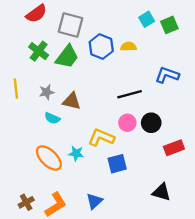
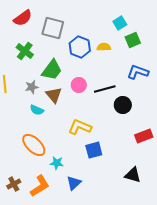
green square: (169, 25) -> (133, 40), moved
green trapezoid: (67, 57) -> (52, 70), moved
brown triangle: (72, 101) -> (54, 95), turned 36
pink circle: (127, 123) -> (79, 85), moved
black circle: (151, 123) -> (123, 105), moved
cyan star: (76, 153) -> (57, 163), moved

